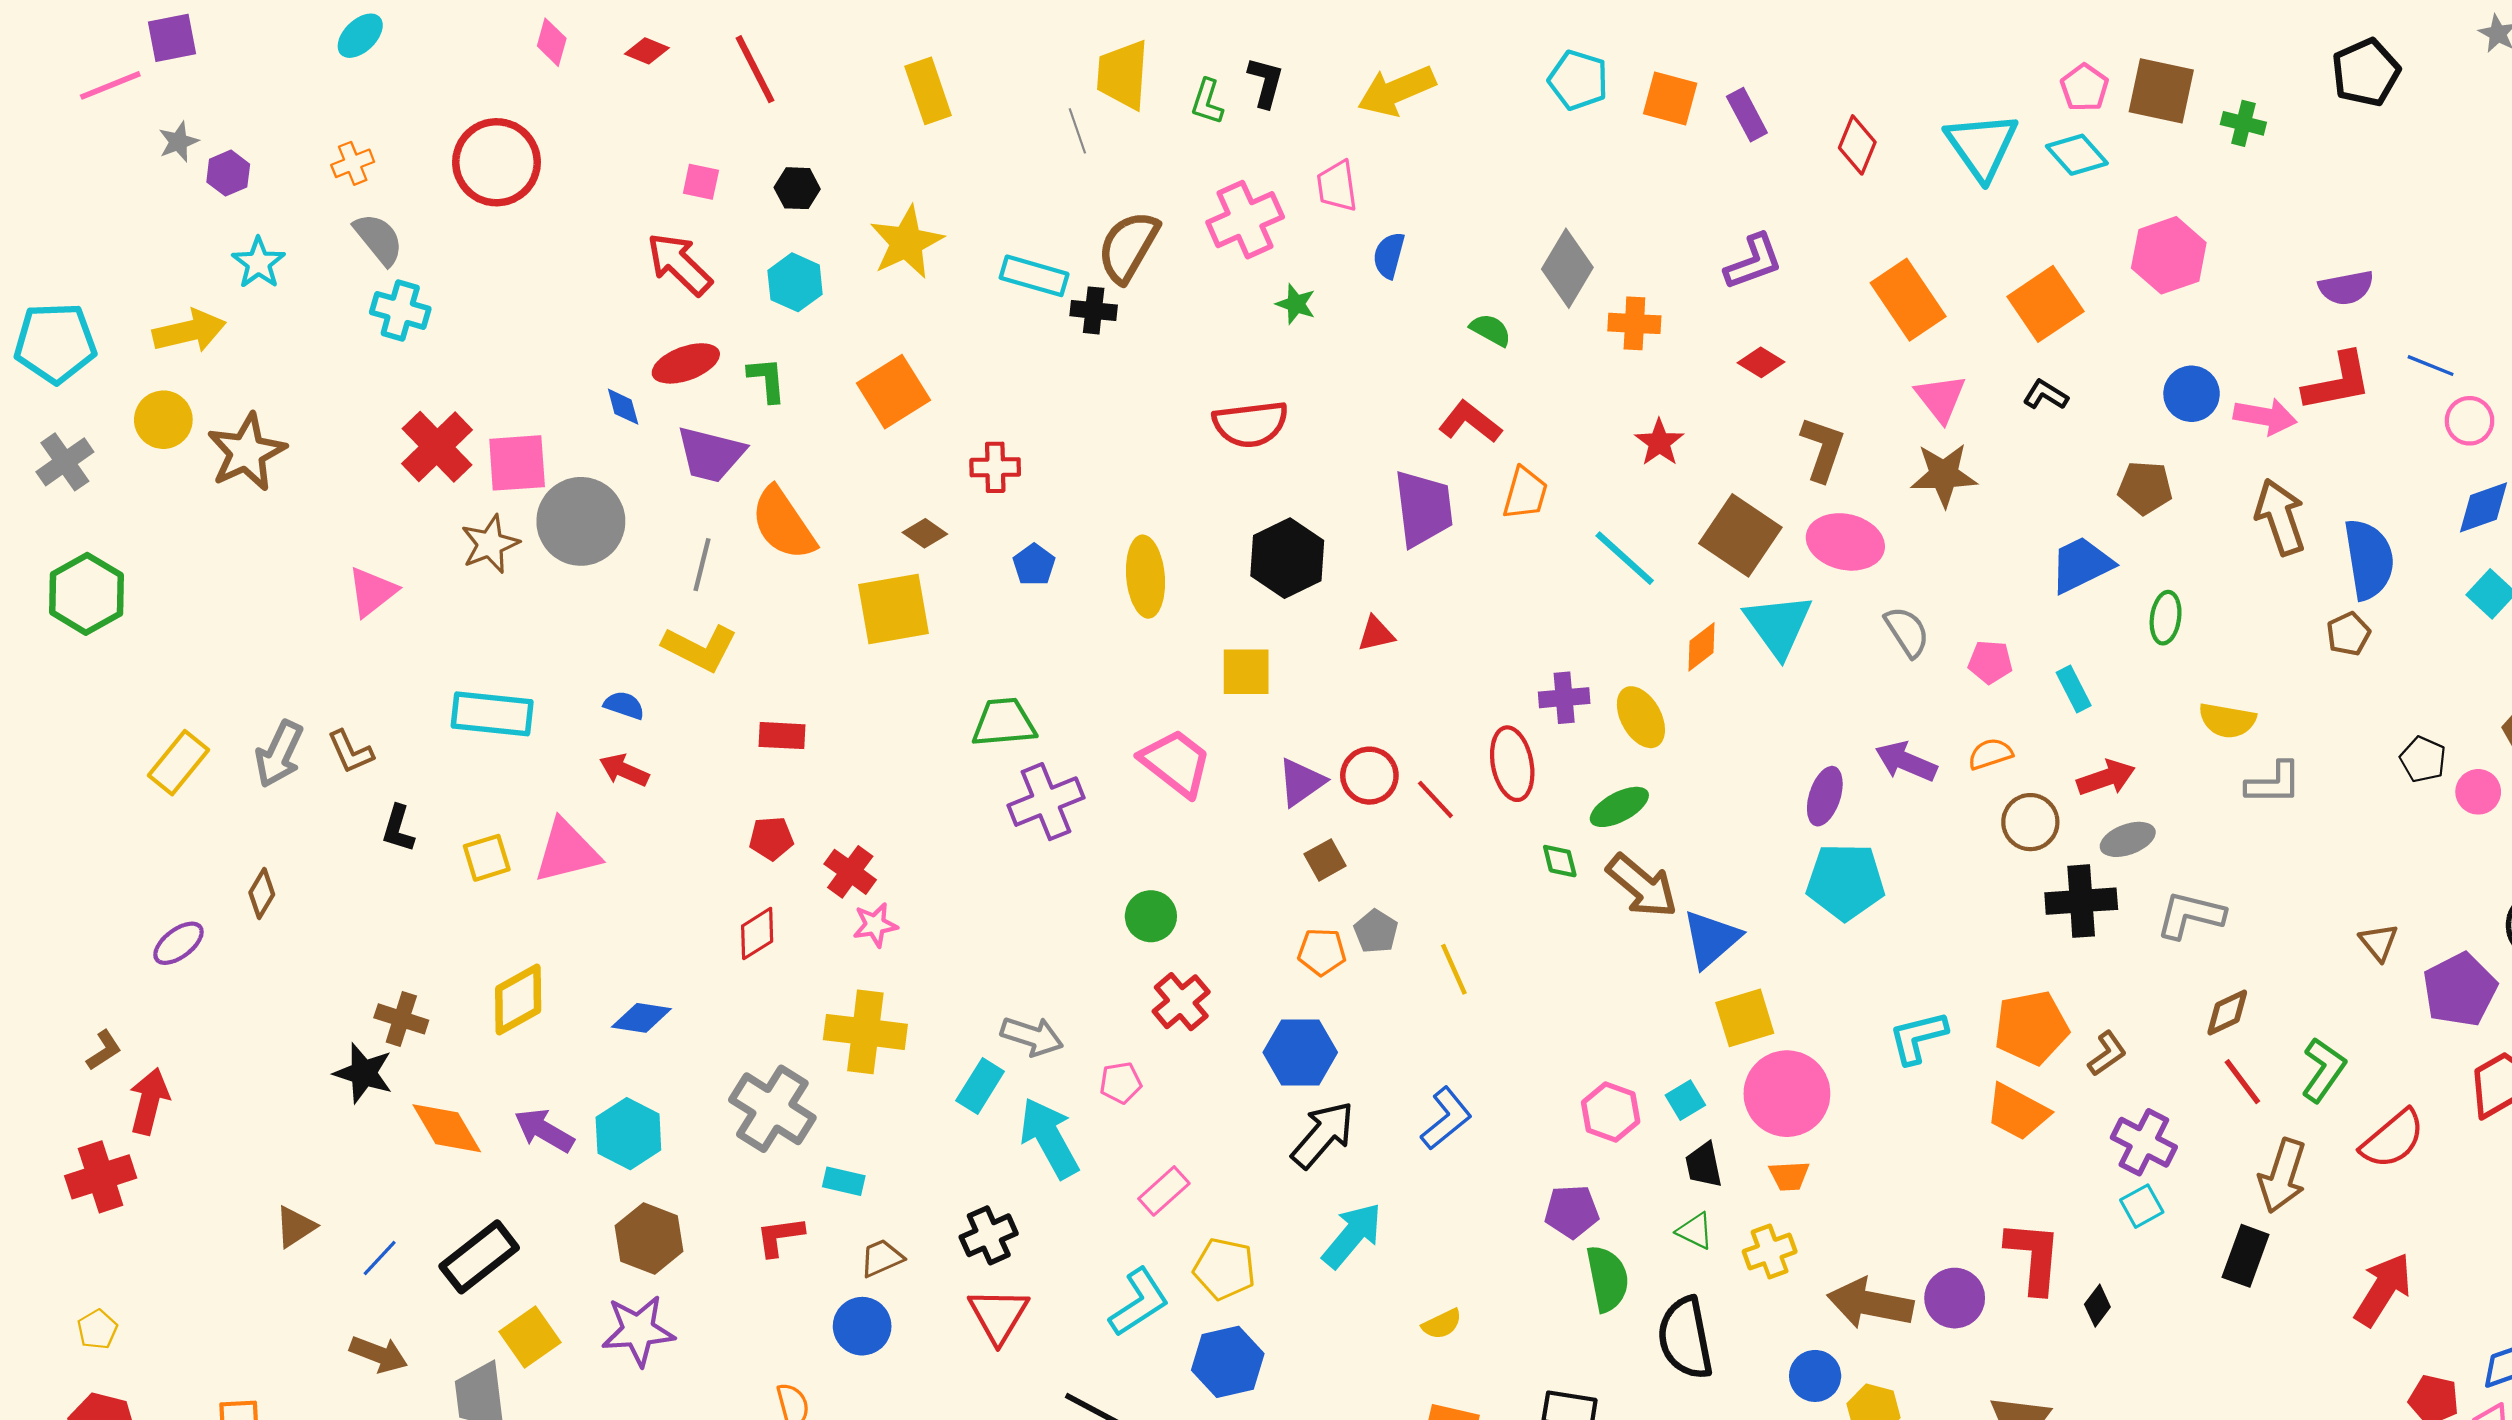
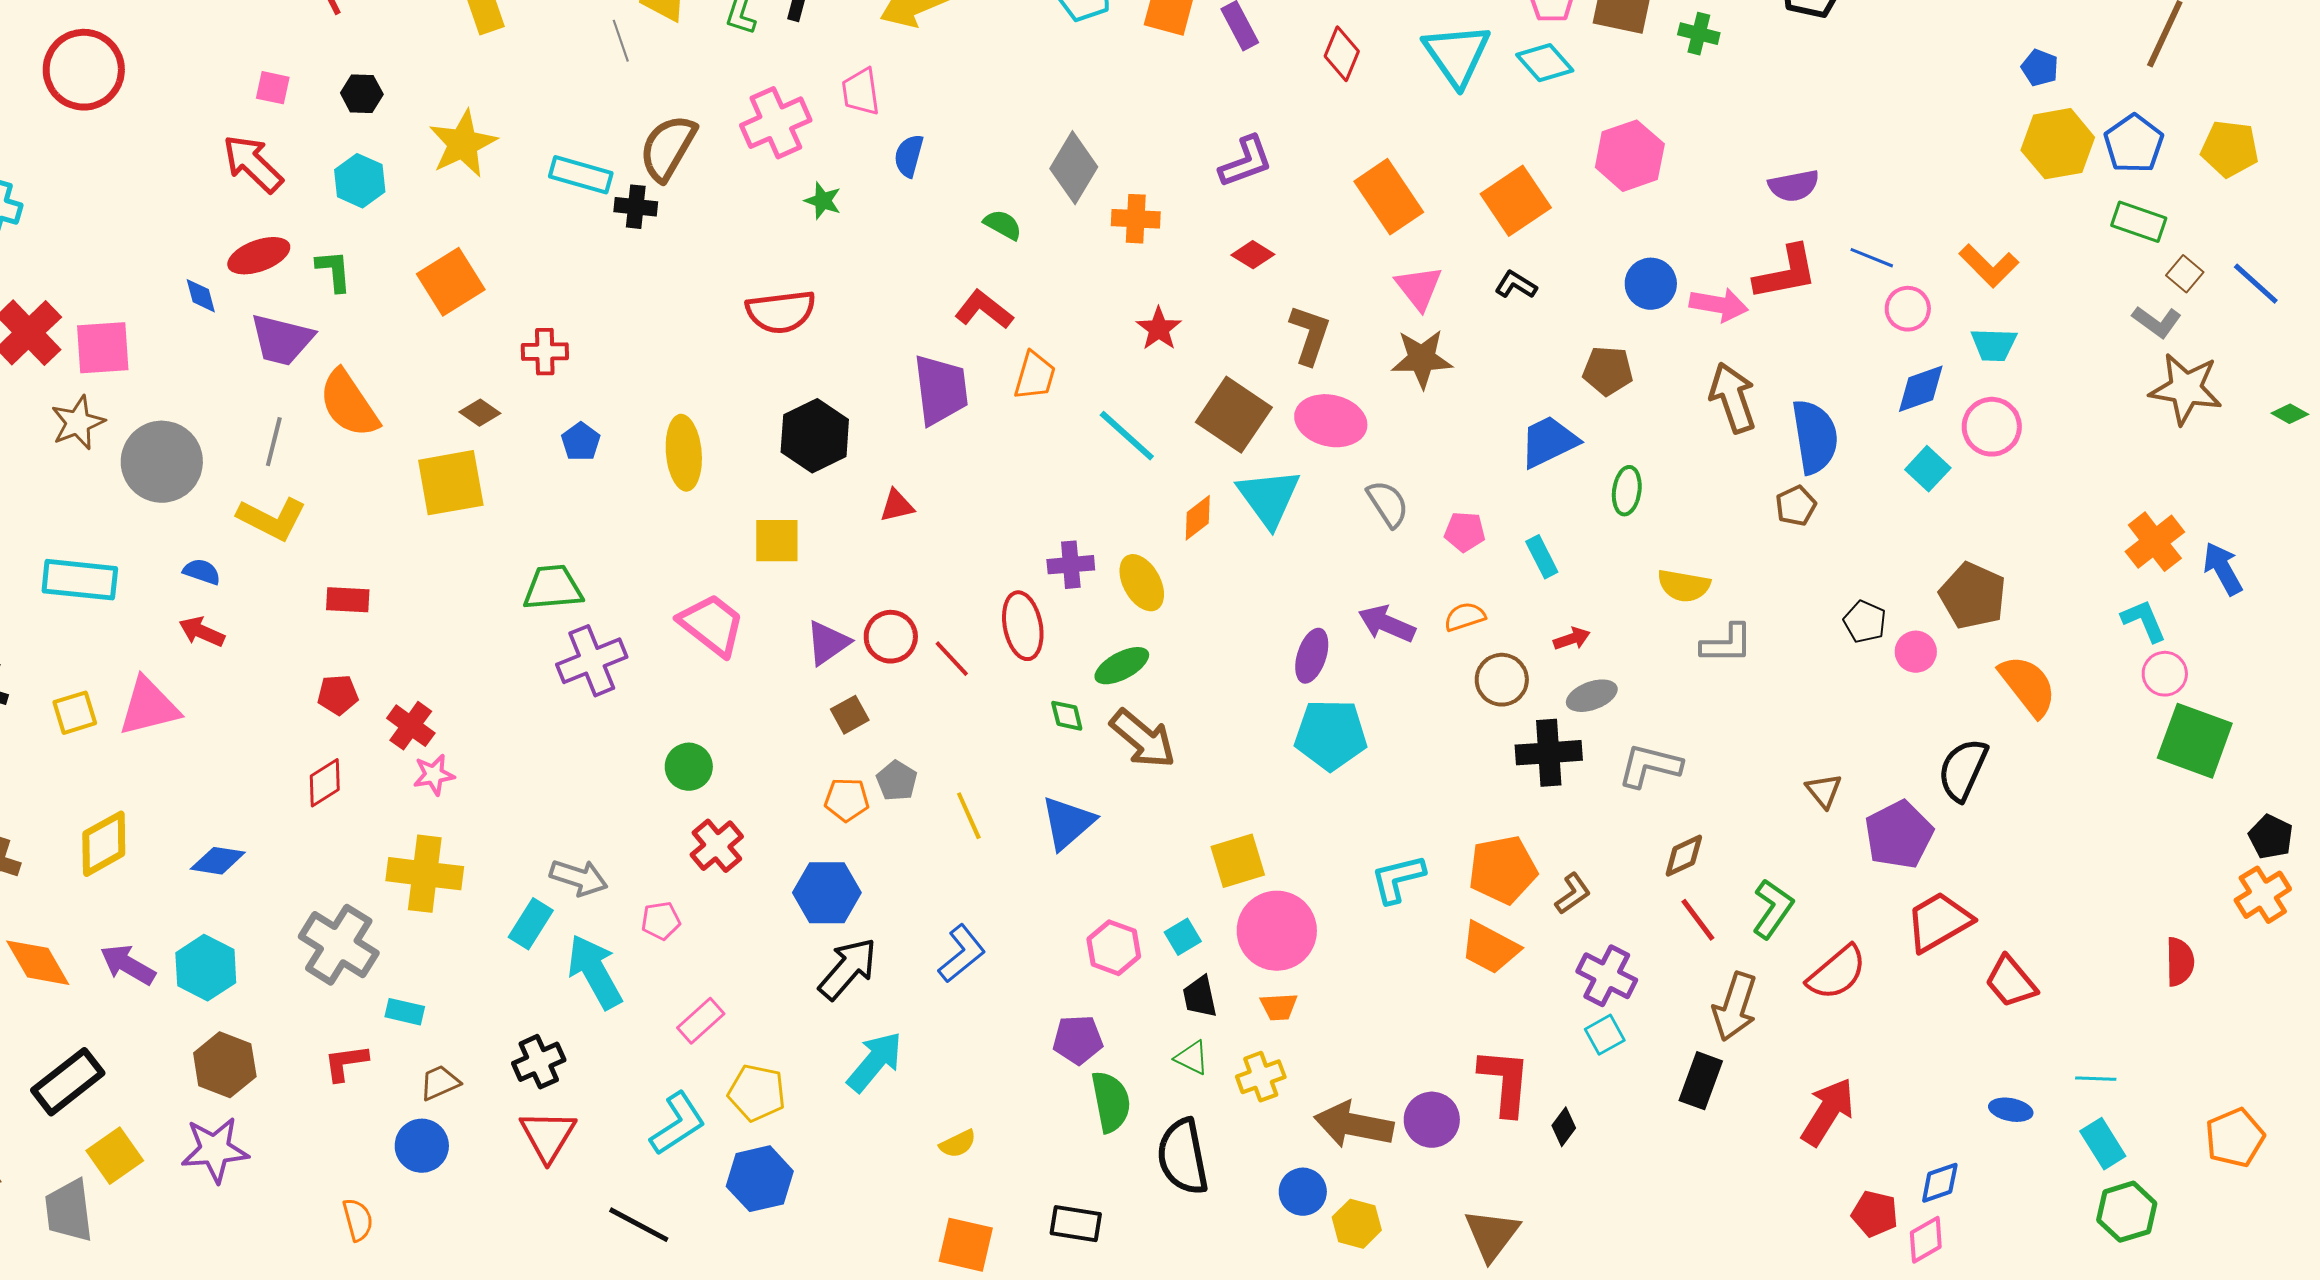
gray circle: (581, 521) -> (162, 462), moved
red arrow: (2106, 778) -> (1572, 639), size x0.7
blue triangle: (1711, 939) -> (1068, 823), moved

